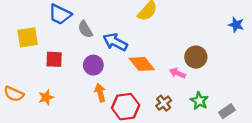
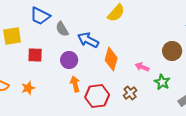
brown circle: (196, 57) -> (172, 51), moved
orange diamond: (142, 64) -> (111, 59), turned 55
green star: (199, 101) -> (162, 82), moved

